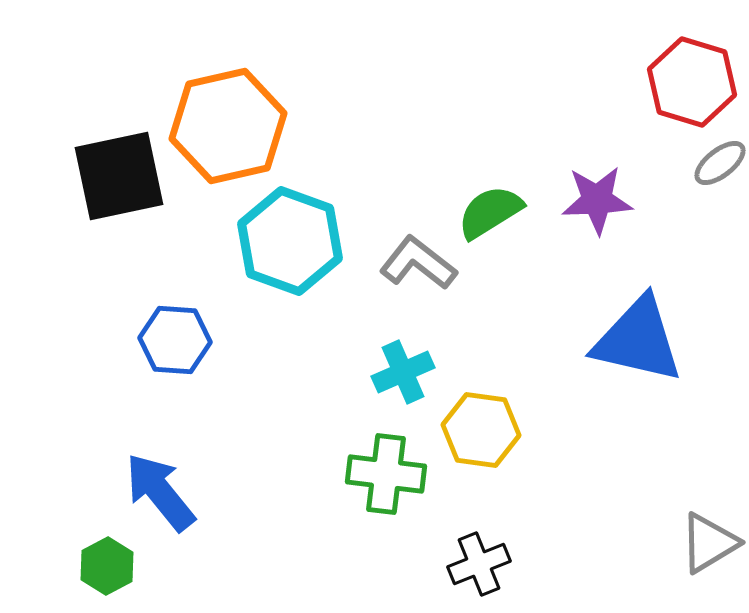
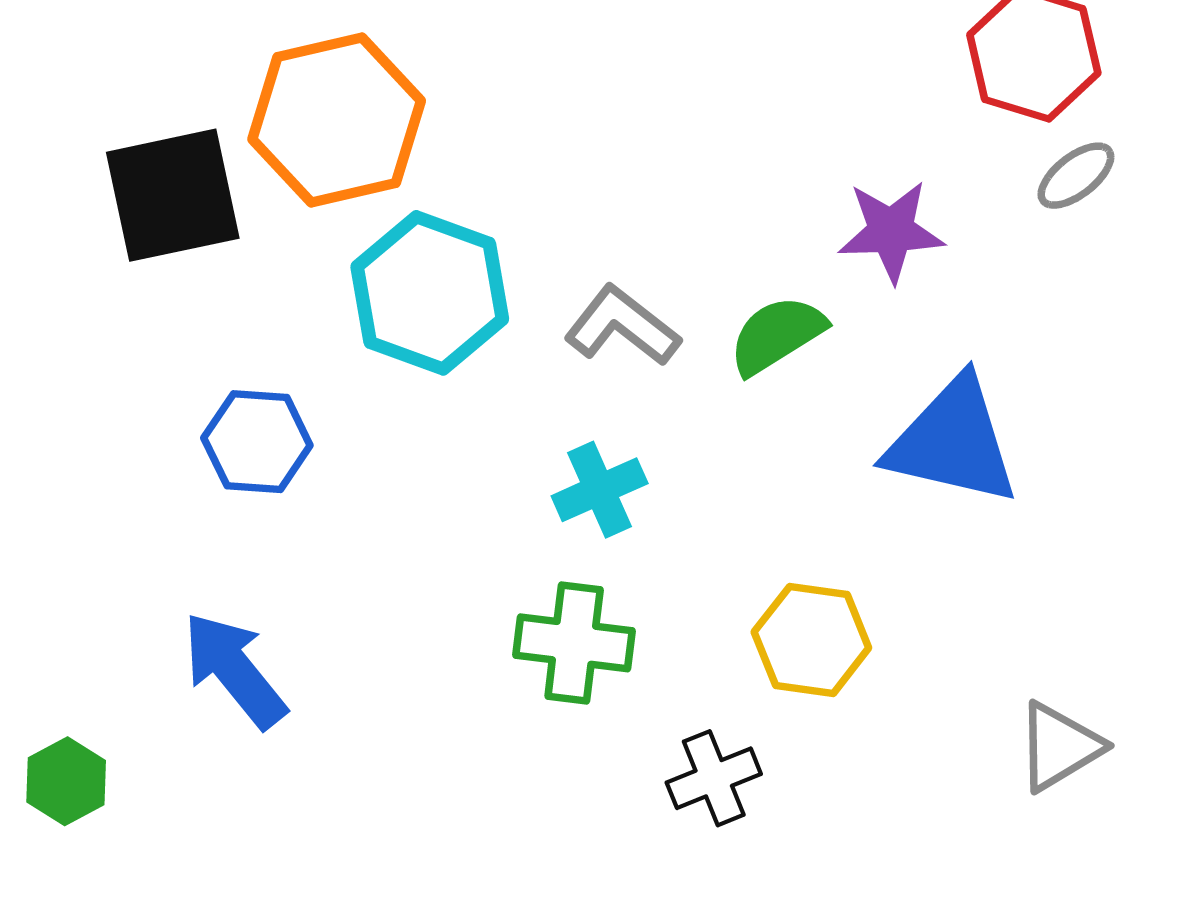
green semicircle: (490, 212) -> (777, 335), moved
yellow hexagon: (481, 430) -> (811, 640), moved
green hexagon: (107, 566) -> (66, 781), moved

